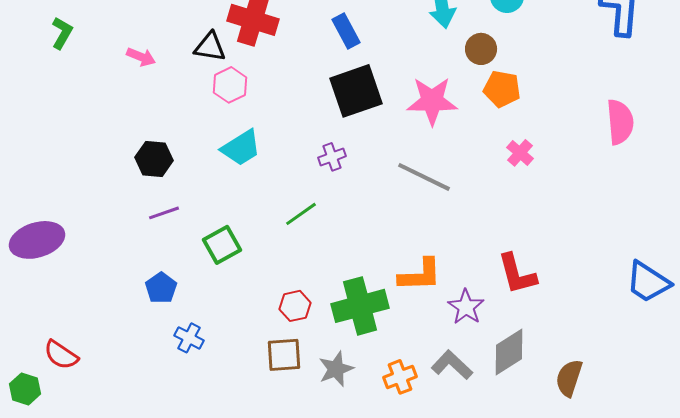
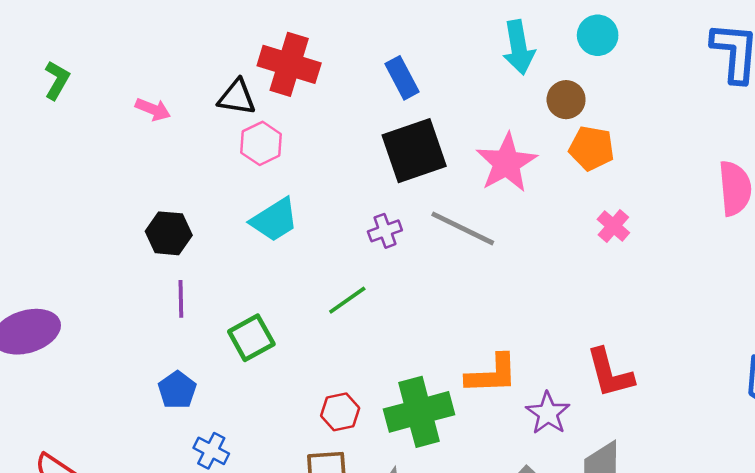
pink star: (432, 101) -> (506, 163), turned -30
gray line: (424, 177) -> (463, 228), moved
purple line: (164, 213) -> (181, 299), turned -72

